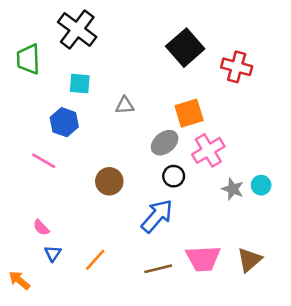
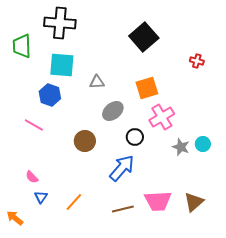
black cross: (77, 30) -> (60, 23), turned -32
red cross: (237, 67) -> (197, 61), moved, size x0.6
cyan square: (80, 84) -> (62, 65), size x1.5
gray ellipse: (165, 143) -> (113, 111), moved

